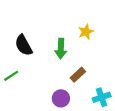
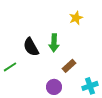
yellow star: (86, 32) -> (76, 18), moved
black semicircle: (24, 45) -> (31, 47), moved

